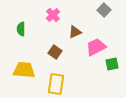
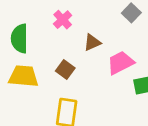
green semicircle: (21, 29) -> (19, 38), size x1.5
yellow trapezoid: (24, 70) -> (24, 76), moved

